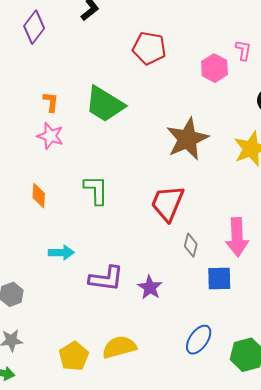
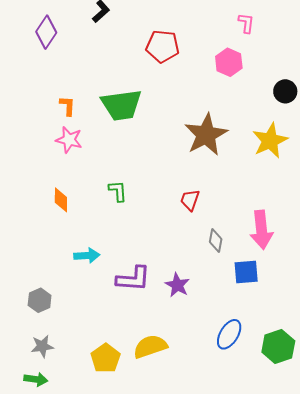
pink L-shape: (243, 50) -> (246, 23), moved
green trapezoid: (105, 104) -> (121, 105), turned -36
green L-shape: (96, 190) -> (118, 191), size x0.7
red trapezoid: (168, 203) -> (190, 200), size x0.6

